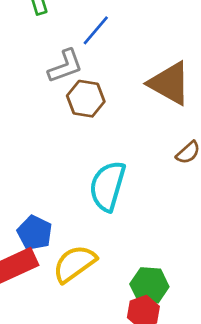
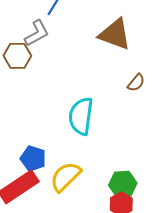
brown hexagon: (86, 99) -> (17, 56), moved

